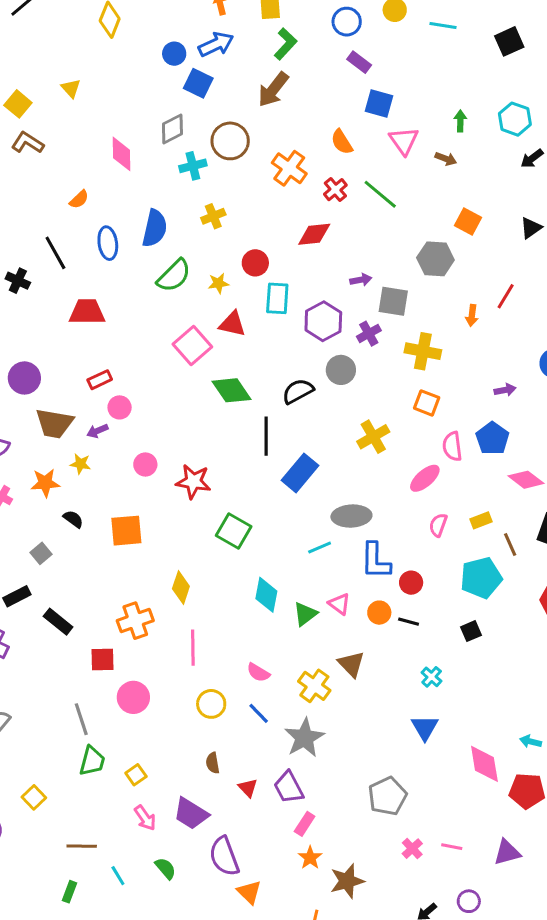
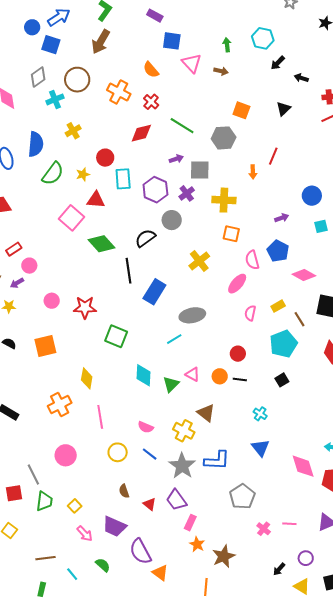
green line: (380, 194) -> (182, 126), moved
blue L-shape: (376, 561) -> (217, 460), moved, turned -80
red square: (103, 659) -> (14, 493), moved

